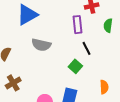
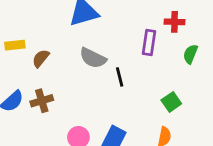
black line: (87, 48) -> (120, 77), moved
green square: (75, 66) -> (171, 102), moved

